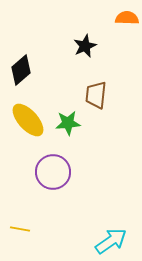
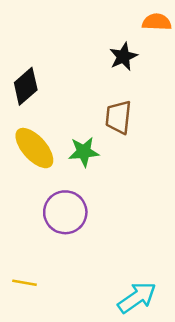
black star: (85, 46) -> (123, 57), moved

